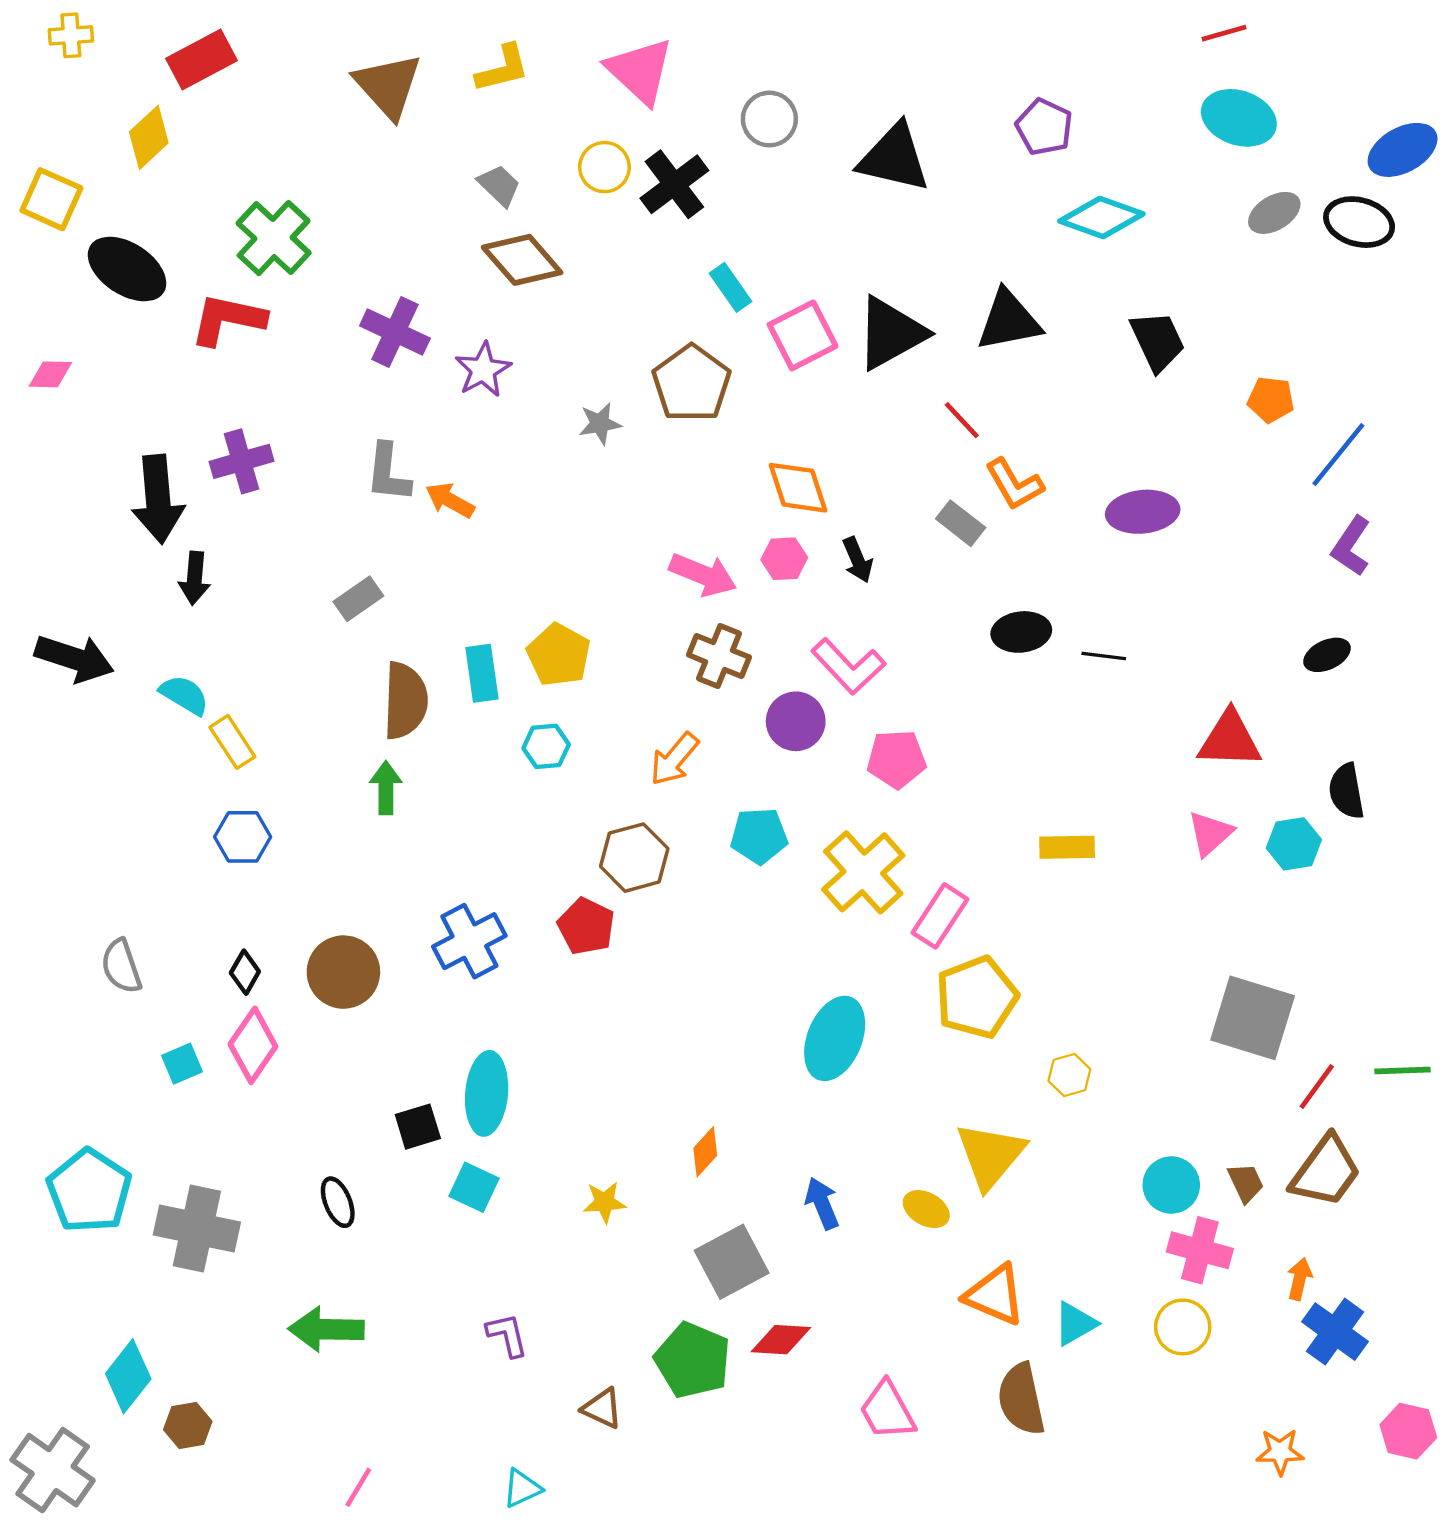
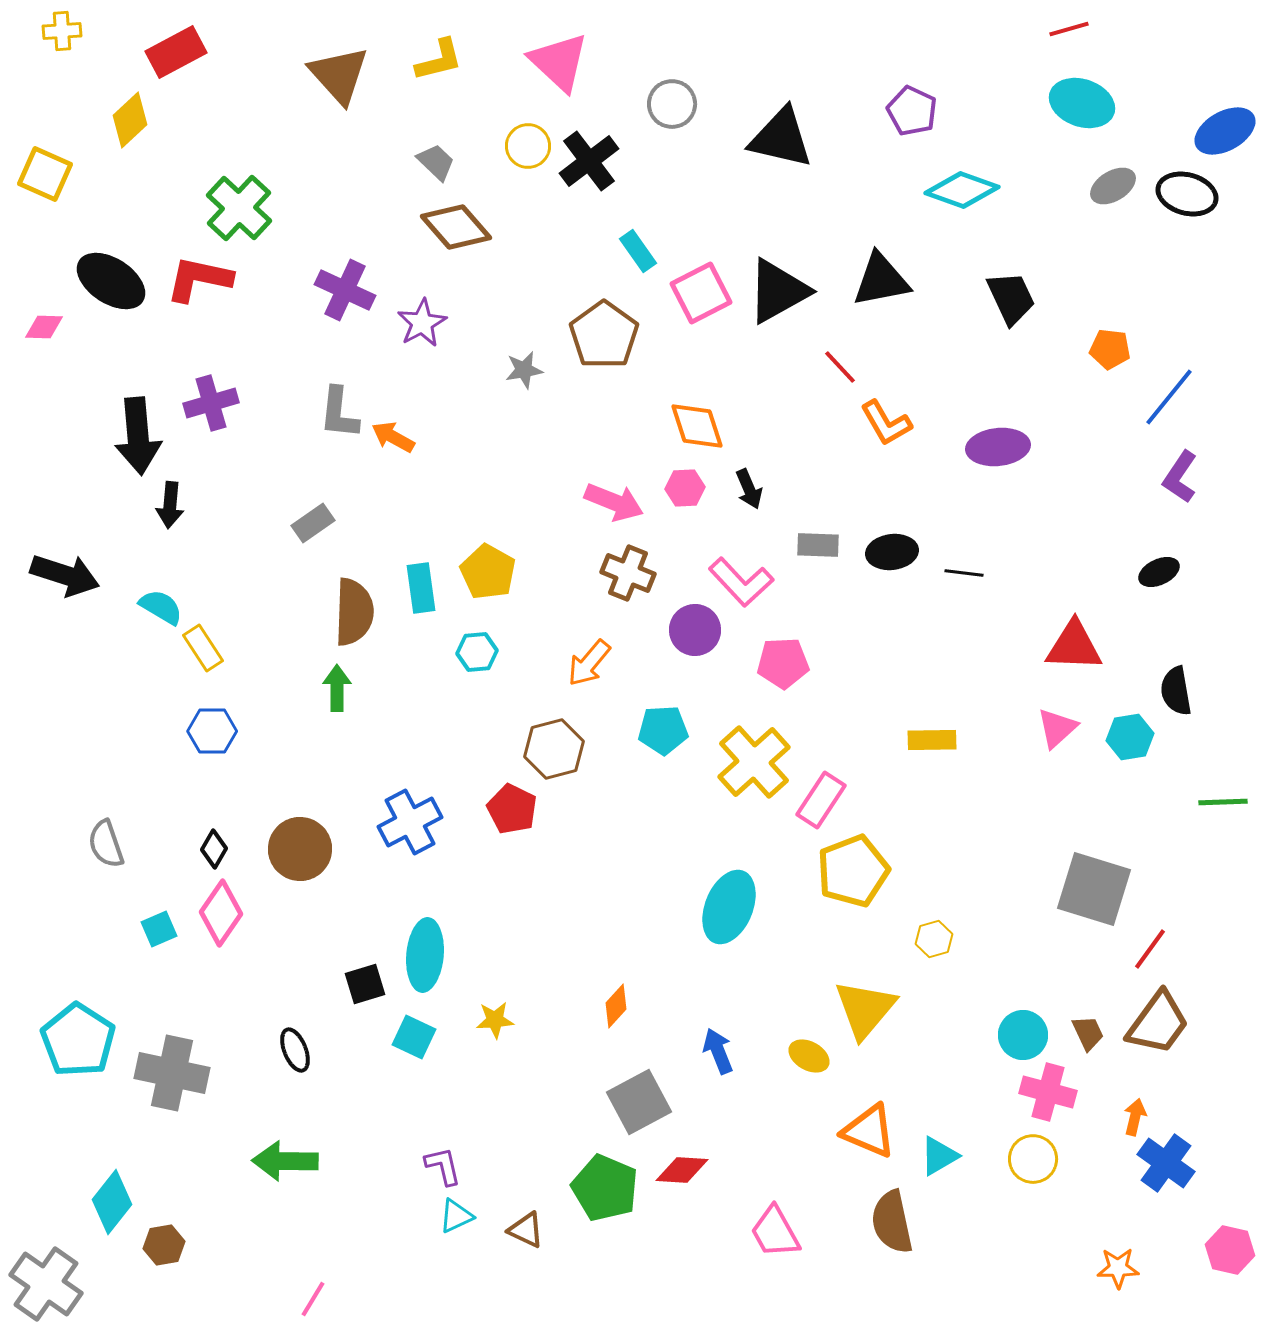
black ellipse: (127, 269) -> (111, 281), moved
gray rectangle: (961, 523) -> (818, 545), moved, turned -36
green line: (1403, 1071) -> (1223, 802), moved
yellow star: (604, 1202) -> (495, 1020), moved
cyan triangle: (522, 1488) -> (456, 1216), moved

